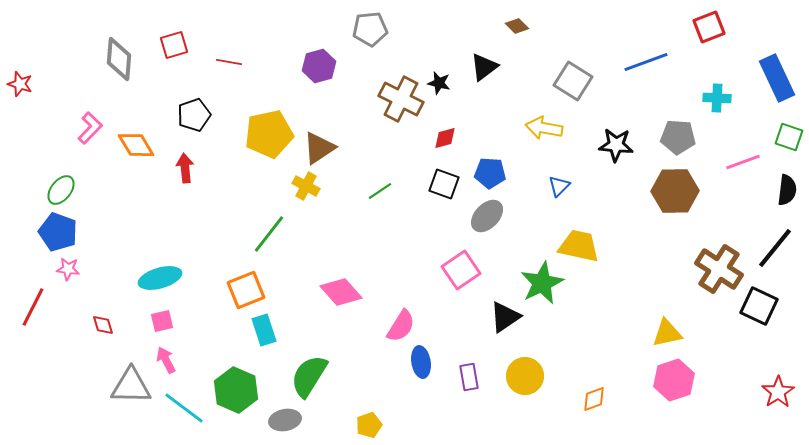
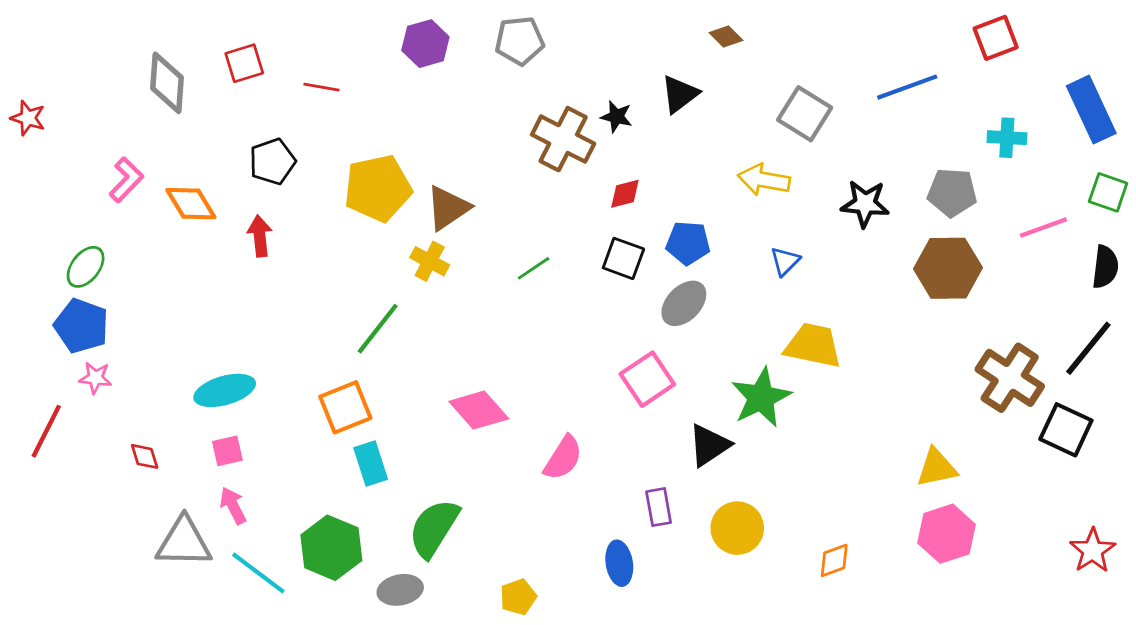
purple hexagon: (319, 66) -> (425, 44), moved
blue ellipse: (421, 362) -> (619, 563), moved
purple rectangle: (469, 377) -> (659, 507), moved

